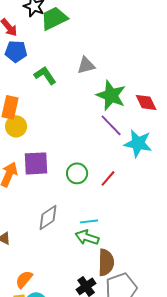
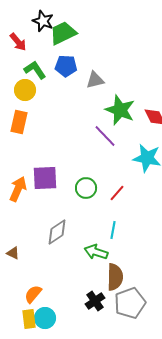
blue pentagon: (16, 51) -> (66, 66), moved
green L-shape: (45, 75) -> (35, 70), moved
purple line: (111, 125) -> (105, 136), moved
yellow circle: (16, 126) -> (25, 90), moved
cyan line: (89, 221) -> (113, 230), moved, turned -72

